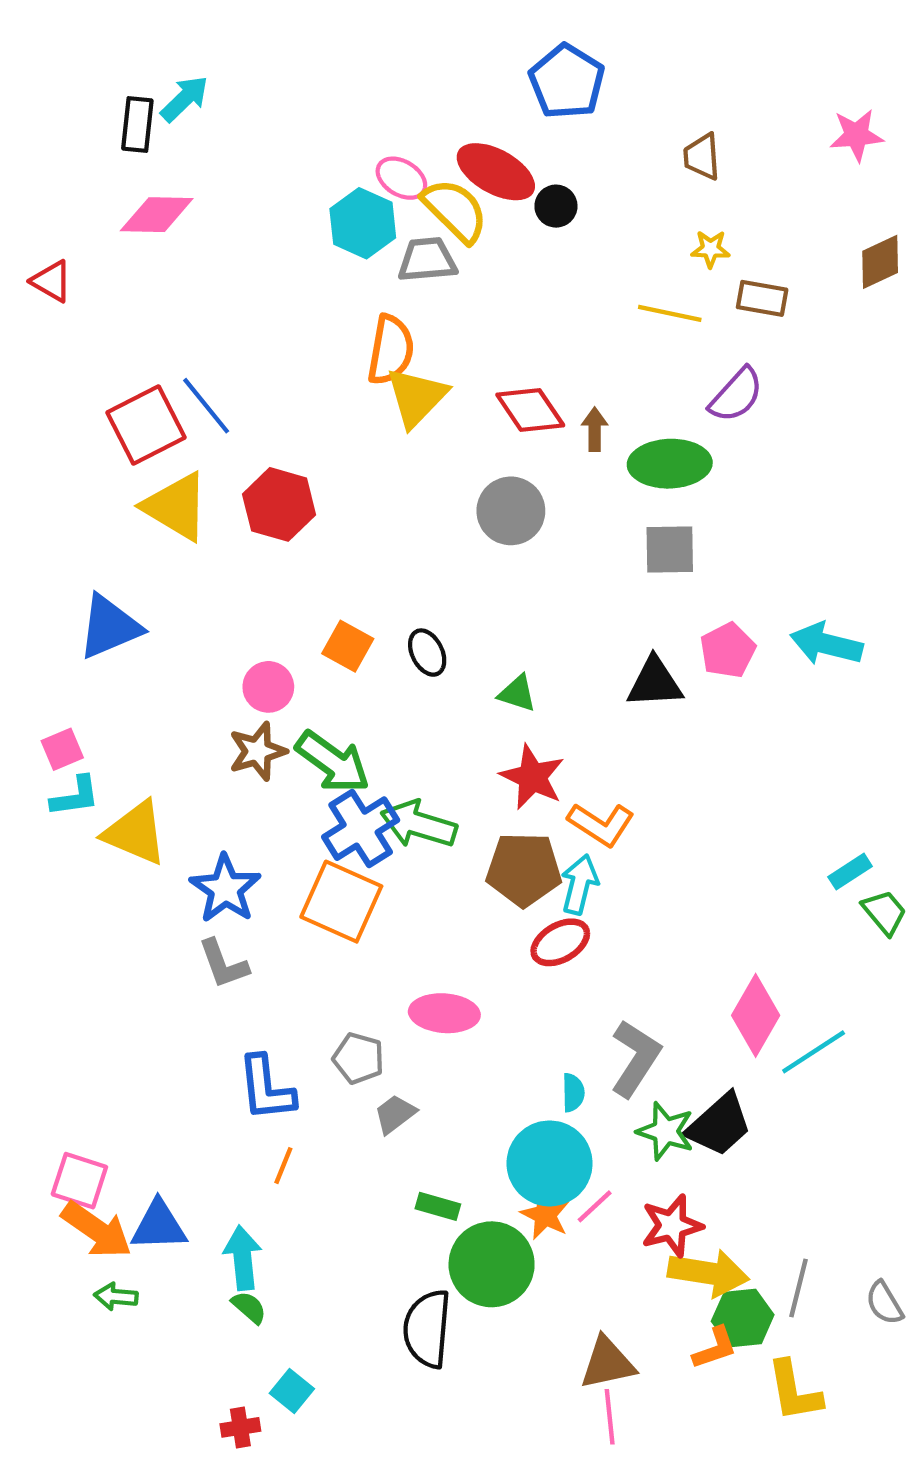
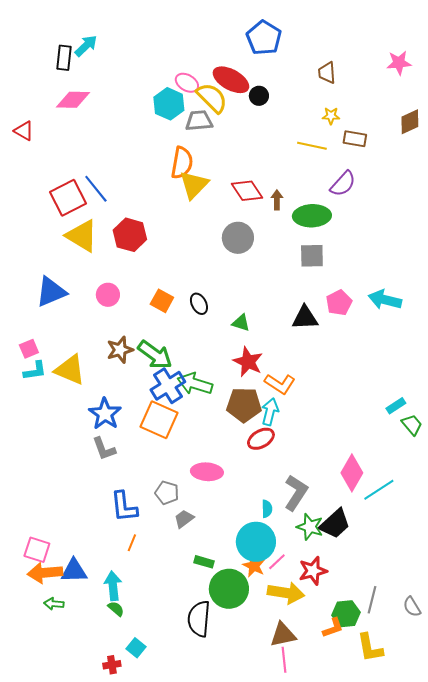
pink circle: (268, 687) -> (108, 295), moved
yellow triangle: (135, 833) -> (70, 370), moved
orange arrow: (97, 1230) -> (45, 573), turned 140
yellow arrow: (708, 1273) -> (286, 593), moved

